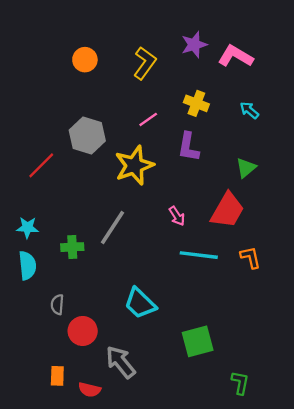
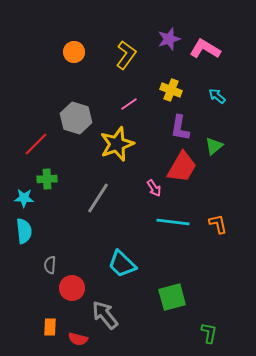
purple L-shape: (188, 147) -> (180, 128), moved
red trapezoid: (227, 210) -> (182, 167), moved
green cross: (72, 247) -> (47, 179), moved

